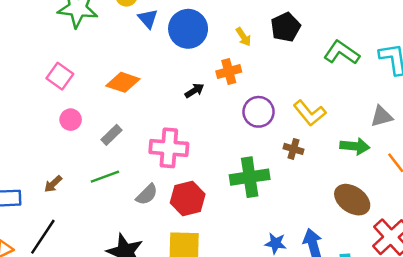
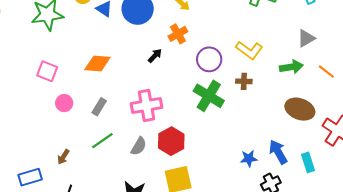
green cross: (250, 177) -> (209, 96), moved, turned -36

